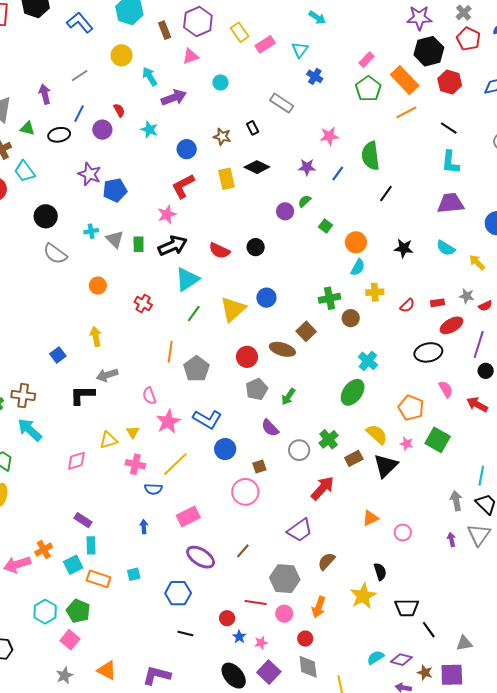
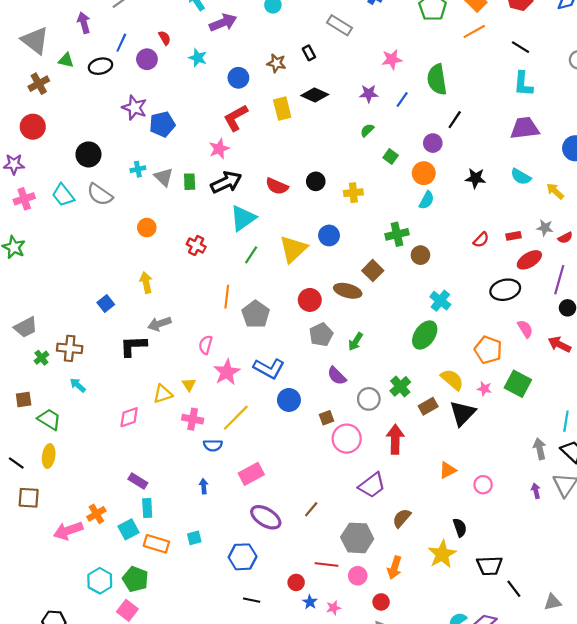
cyan trapezoid: (25, 171) -> (63, 195), moved
purple circle: (285, 211) -> (433, 143), moved
yellow cross: (375, 292) -> (353, 193), moved
pink semicircle: (149, 396) -> (206, 345), turned 36
cyan arrow: (30, 430) -> (78, 385), size x0.6
red arrow: (323, 488) -> (395, 439), turned -40
pink circle: (245, 492) -> (347, 439), moved

